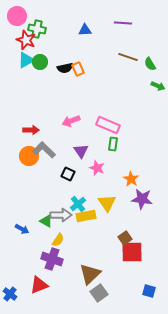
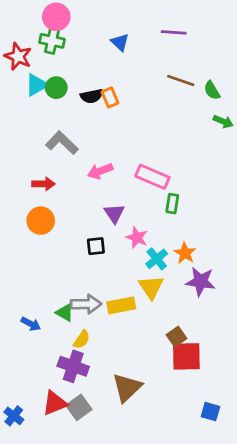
pink circle: (17, 16) -> (56, 17), moved
blue triangle: (85, 30) -> (120, 42), turned 48
red star: (26, 40) -> (18, 56), moved
green rectangle: (113, 144) -> (172, 204), moved
gray L-shape: (44, 150) -> (62, 143), moved
black square: (68, 174) -> (96, 246), turned -32
cyan cross: (78, 204) -> (157, 259), moved
gray square: (99, 293) -> (79, 407), moved

